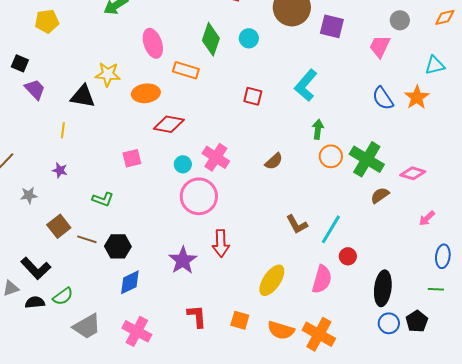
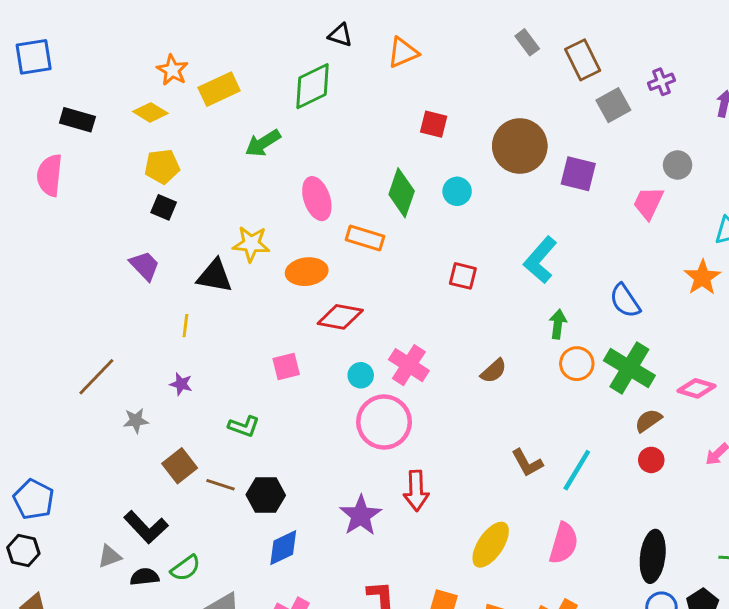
black square: (20, 63) -> (164, 207), moved
blue semicircle: (383, 98) -> (625, 301), moved
red circle: (348, 256) -> (651, 460), moved

